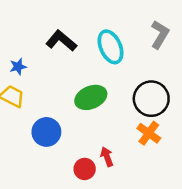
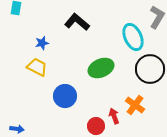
cyan ellipse: (111, 47) -> (133, 37), moved
orange cross: (149, 133) -> (135, 105), moved

